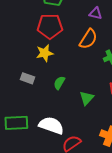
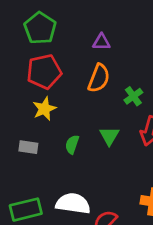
green triangle: (87, 98) -> (109, 136), moved

